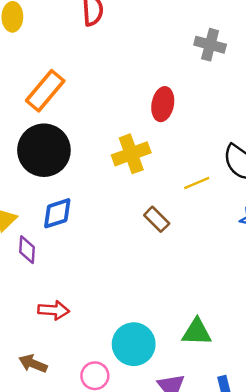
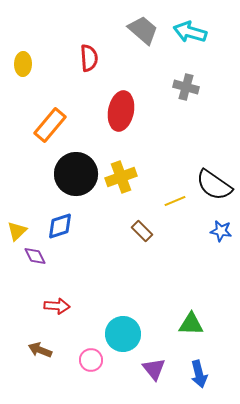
red ellipse: (163, 104) -> (121, 111), moved, size x1.4
black circle: (44, 150) -> (76, 174), moved
purple diamond: (27, 250) -> (35, 256), turned -30
green triangle: (197, 332) -> (191, 324), moved

